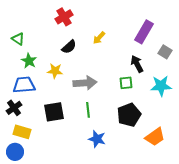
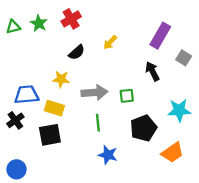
green triangle: (18, 39) -> (13, 27), moved, turned -48
green star: (29, 61) -> (39, 23), moved
green square: (126, 83) -> (127, 96), moved
cyan star: (161, 86) -> (179, 110), moved
black square: (54, 112) -> (50, 135), moved
yellow rectangle: (22, 132) -> (54, 108), moved

